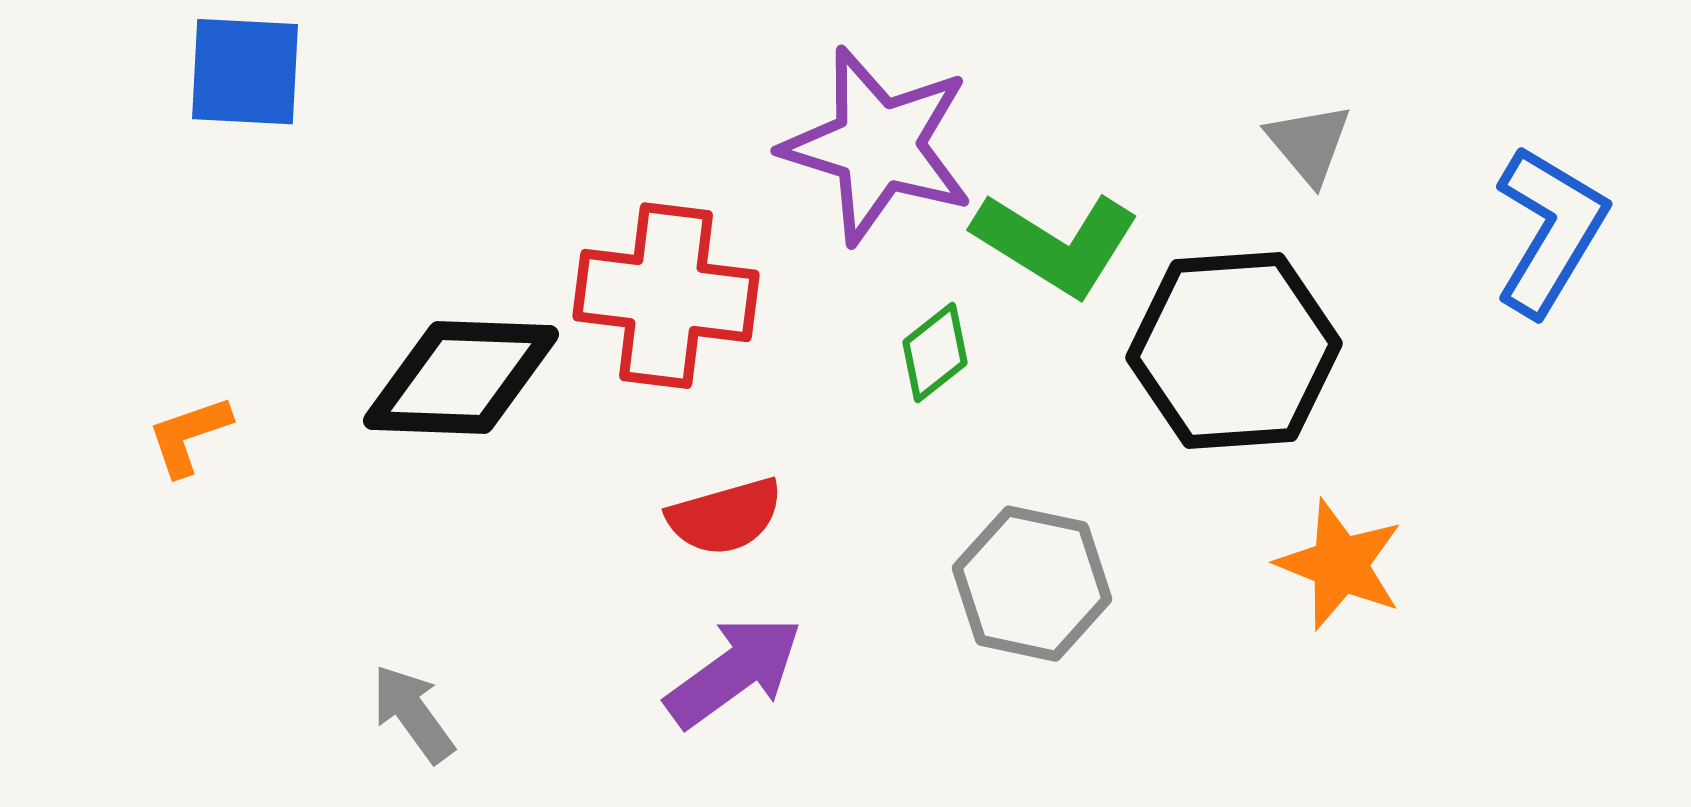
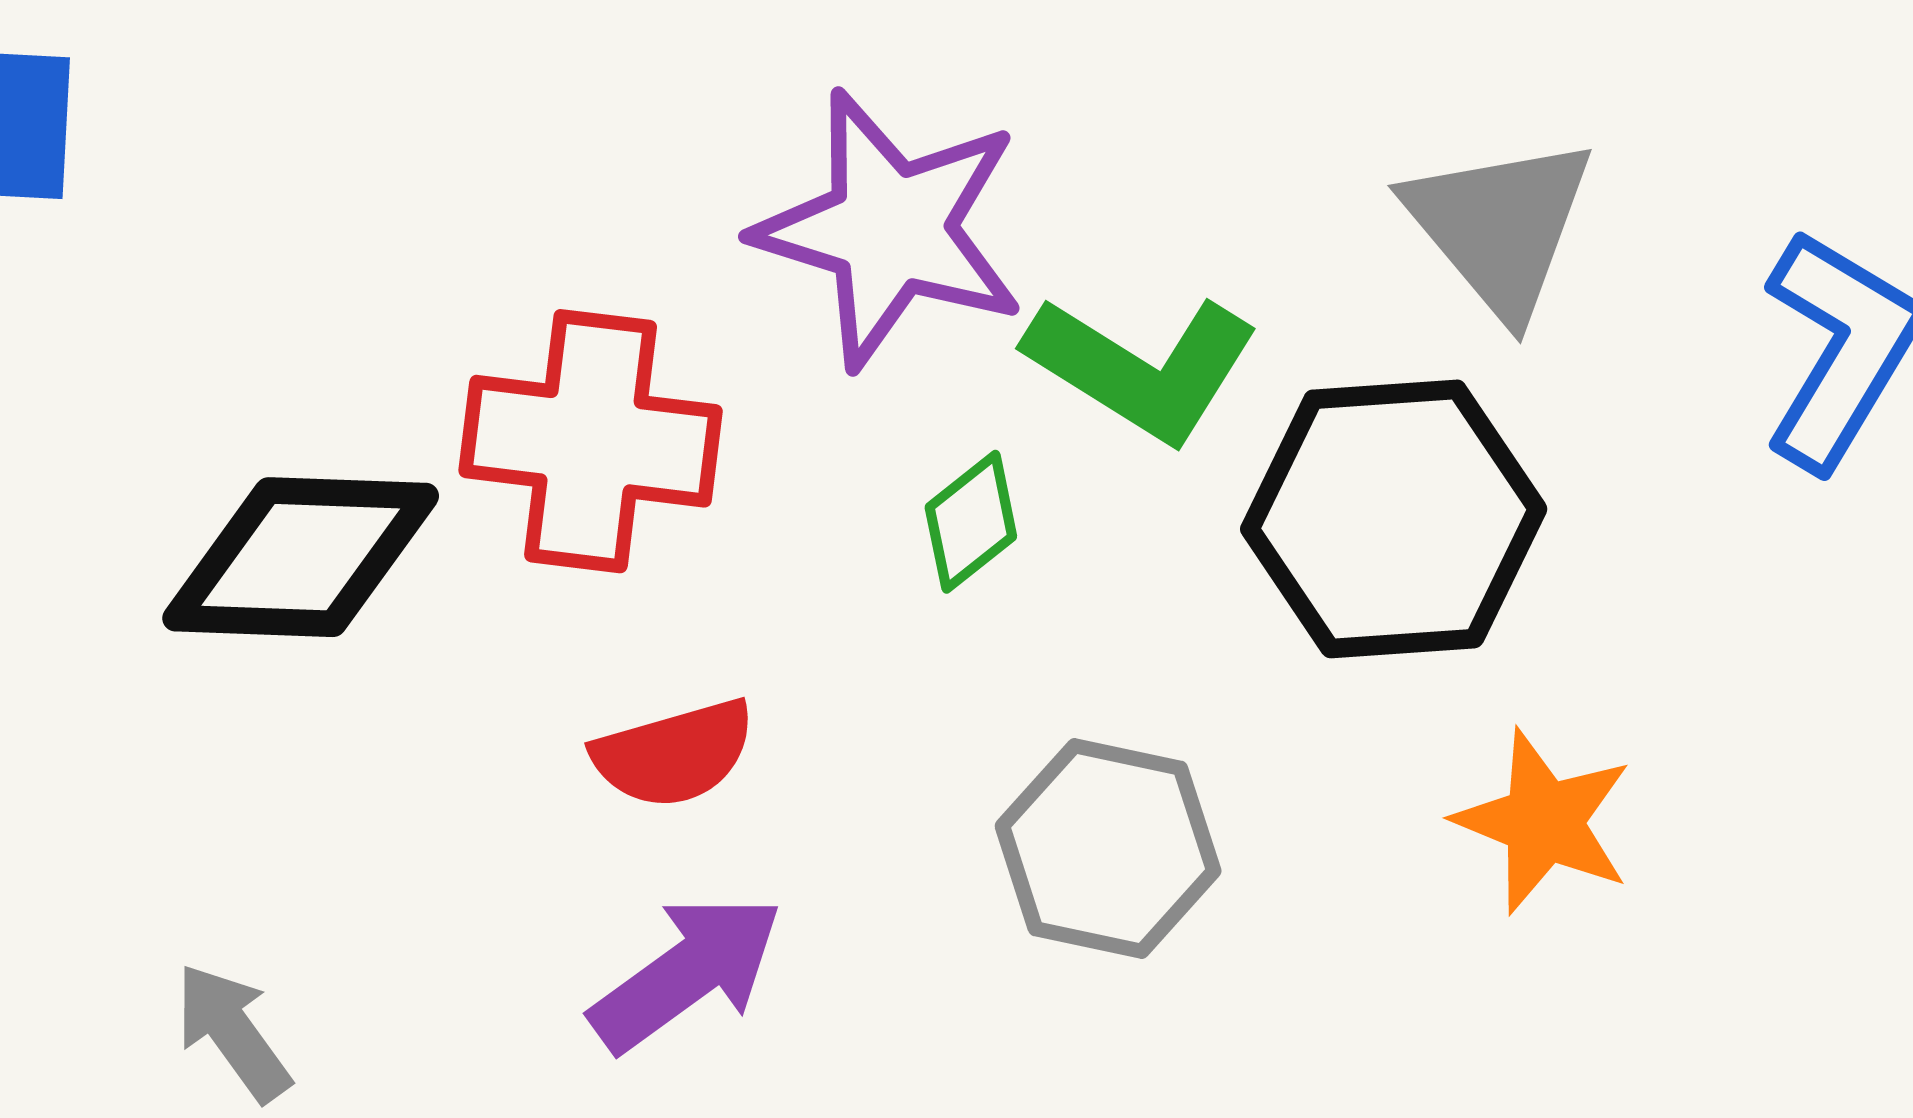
gray triangle: (1309, 144) -> (1500, 226), size x1.6

